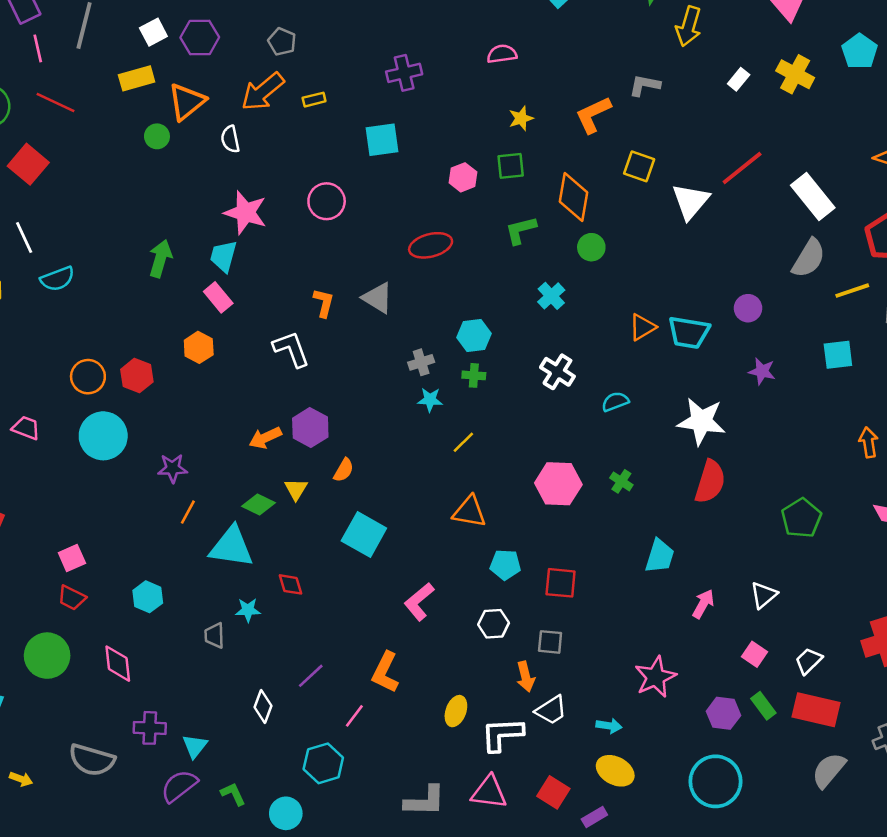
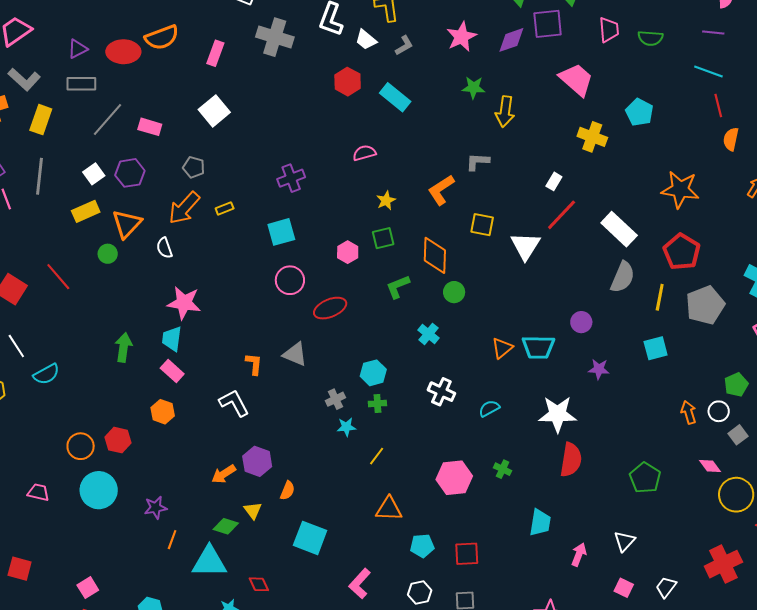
white rectangle: (739, 79) -> (554, 181), moved
red line: (55, 103) -> (58, 277), moved, turned 32
pink circle: (327, 201) -> (290, 280), moved
yellow line: (852, 291) -> (660, 297), turned -52

